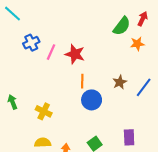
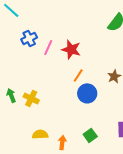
orange line: (82, 81) -> (78, 75), turned 32
yellow cross: (44, 111) -> (31, 98), moved

